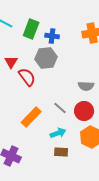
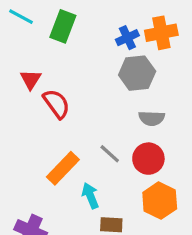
blue cross: (52, 36) -> (127, 38), moved, turned -32
gray hexagon: (46, 58) -> (137, 73), moved
cyan arrow: (58, 133) -> (90, 196), moved, turned -91

